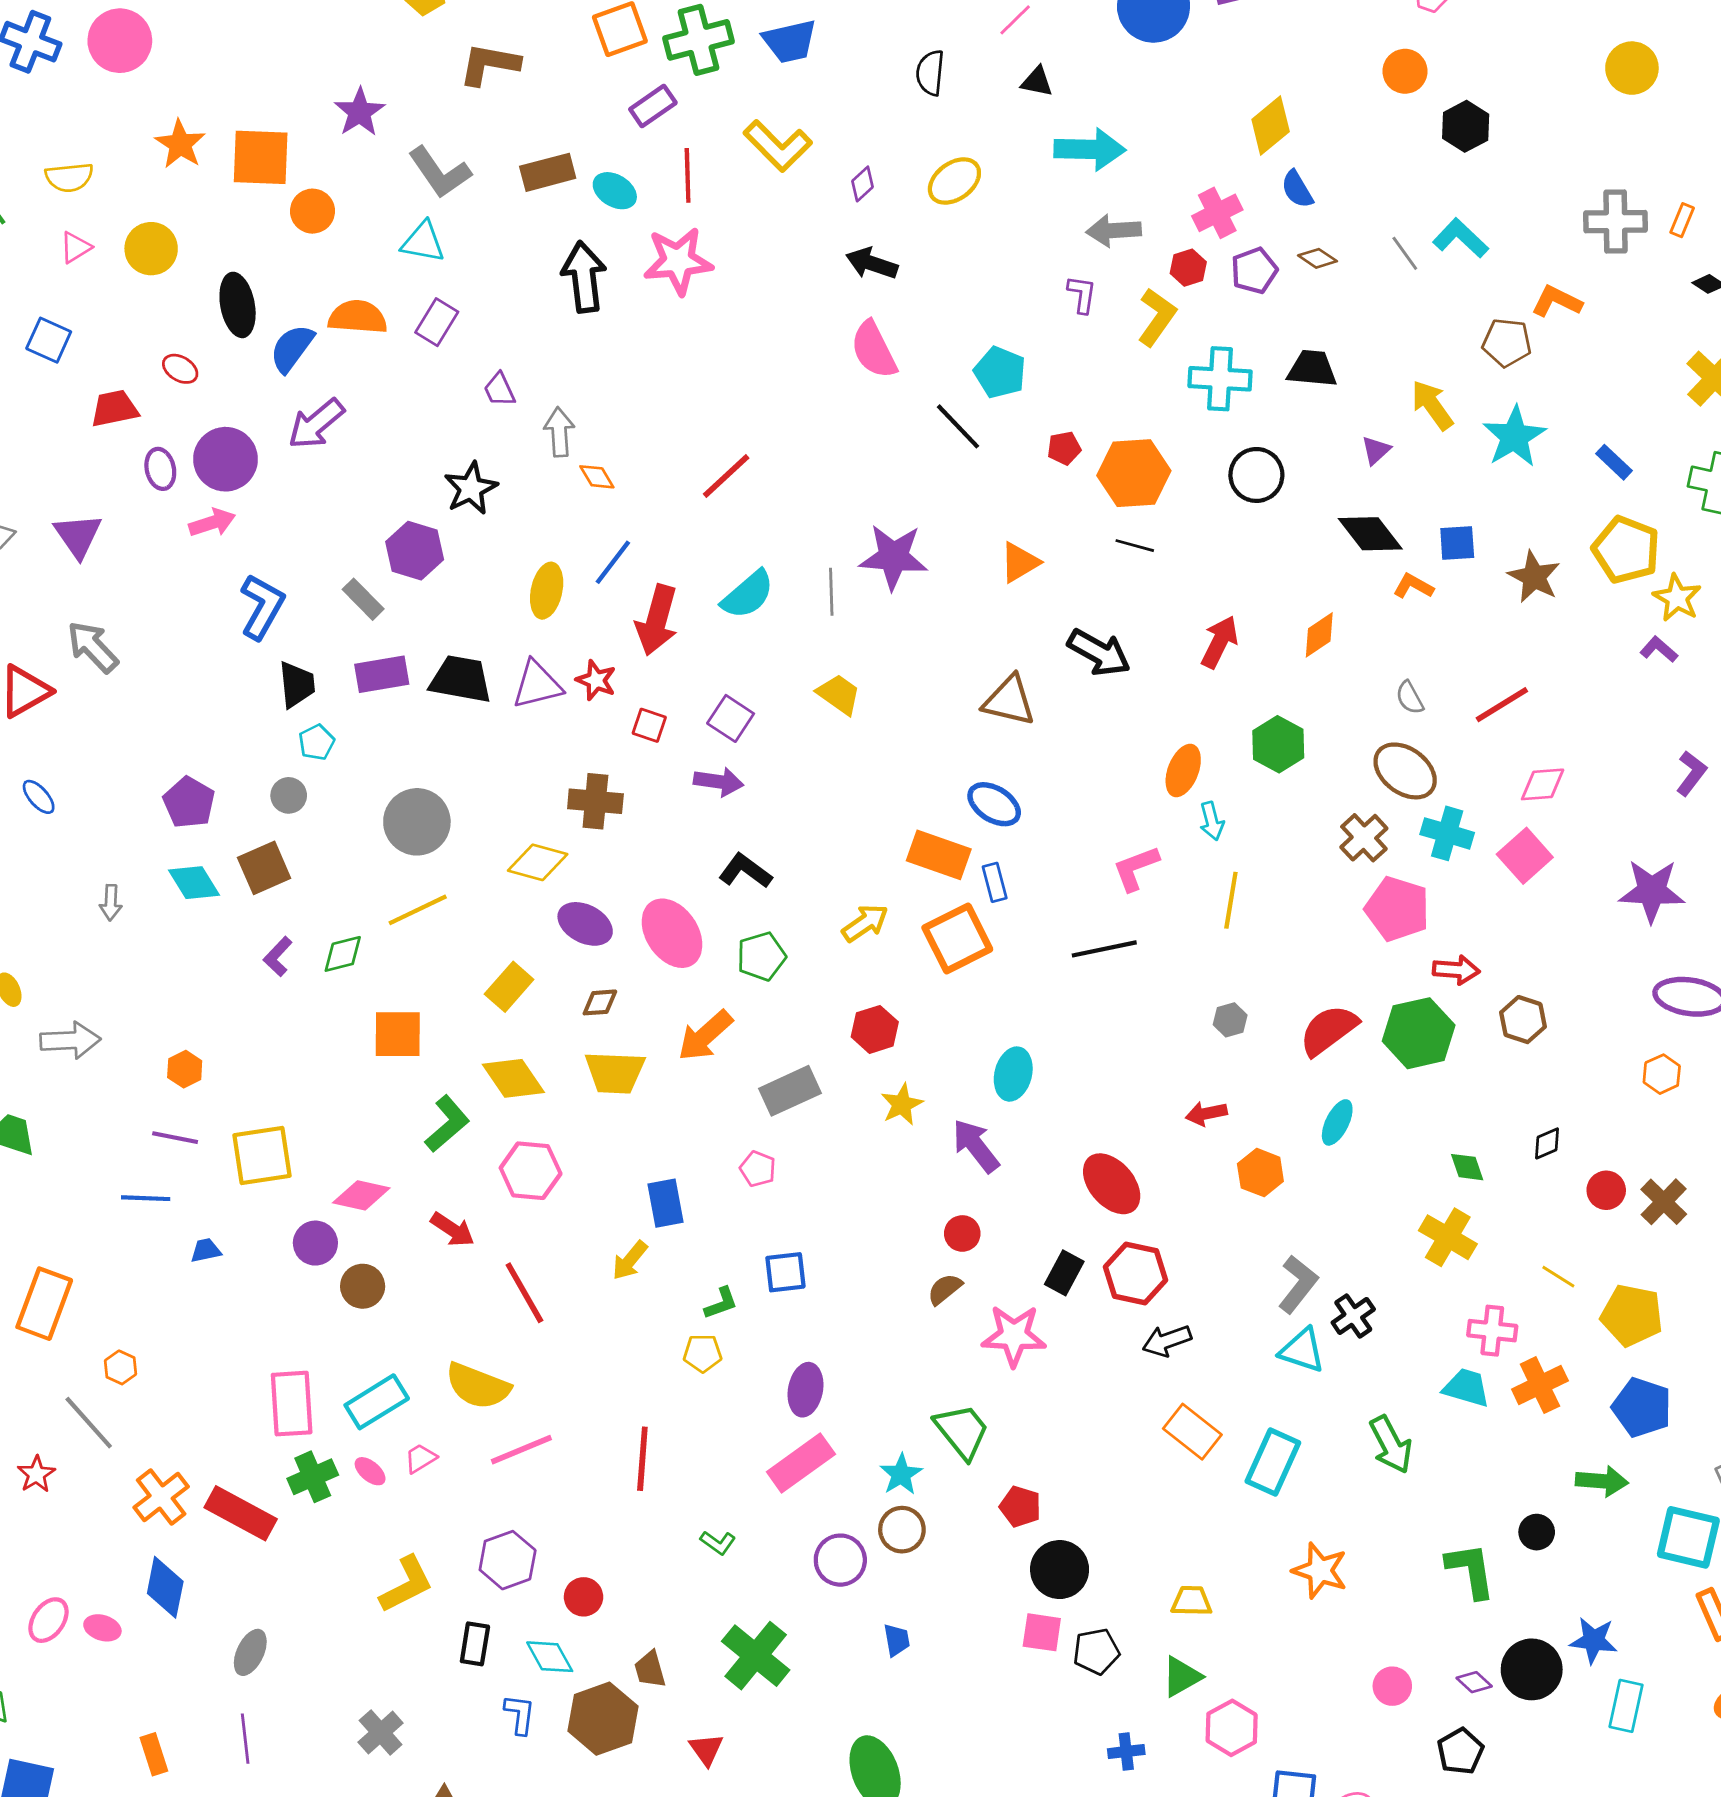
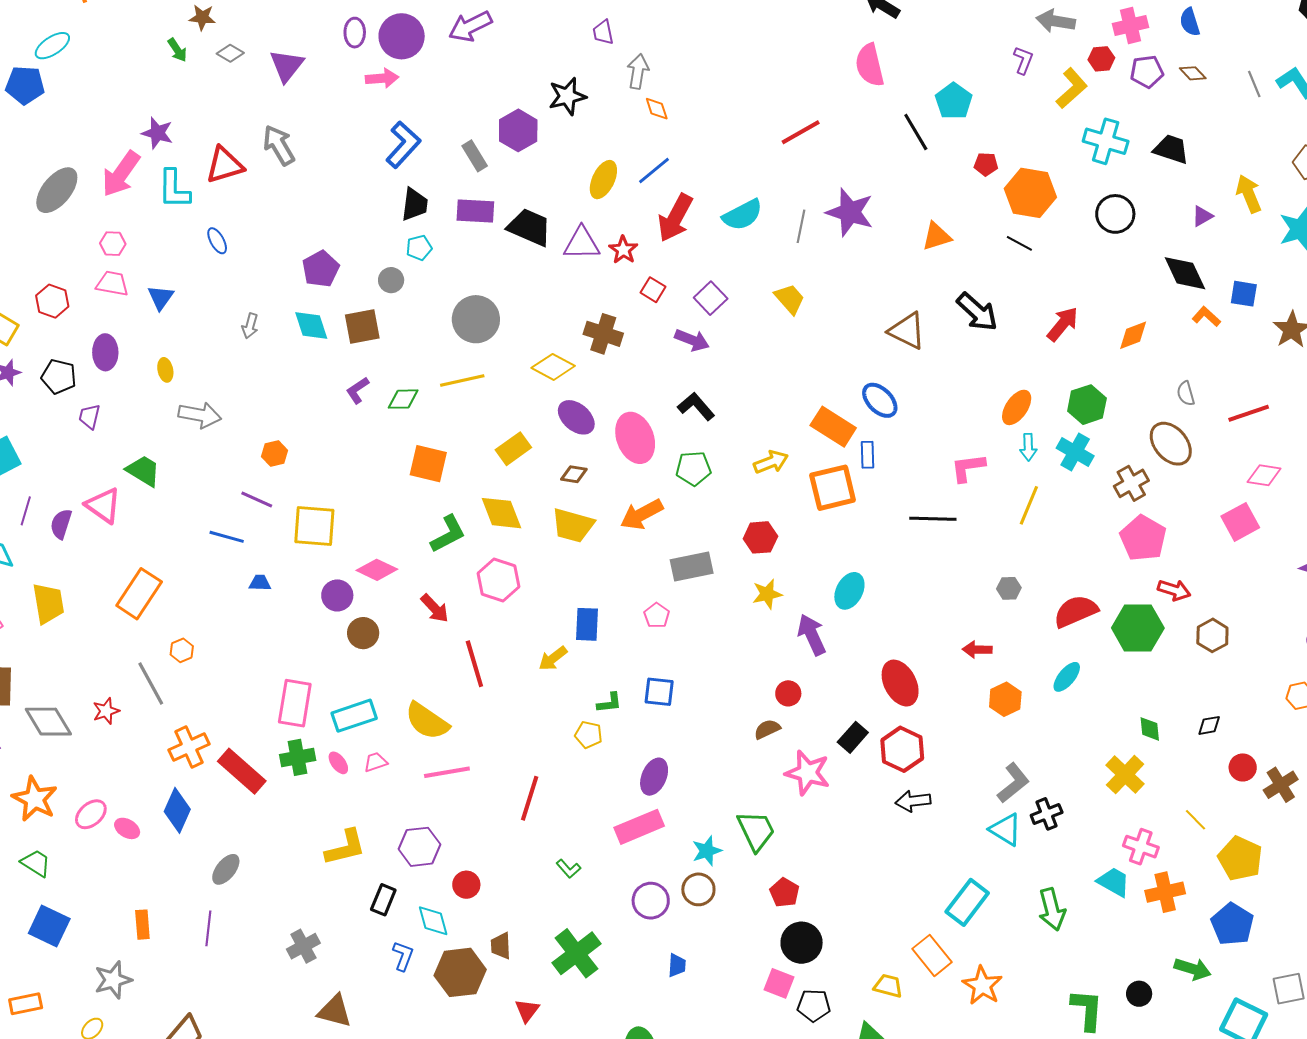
red line: (726, 476) -> (801, 132), moved
cyan cross: (1447, 833) -> (1075, 452), moved
orange rectangle: (1192, 1432) -> (932, 955), moved

